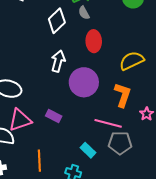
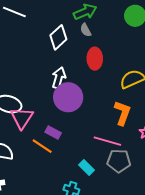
purple circle: (84, 82) -> (68, 97), moved
pink triangle: (20, 120) -> (22, 118), moved, turned -40
orange line: (39, 161) -> (42, 146), moved, turned -55

